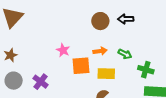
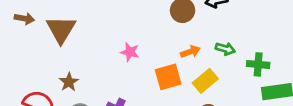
pink star: (63, 50) -> (130, 52), moved
yellow rectangle: (106, 74) -> (205, 81), turned -30

